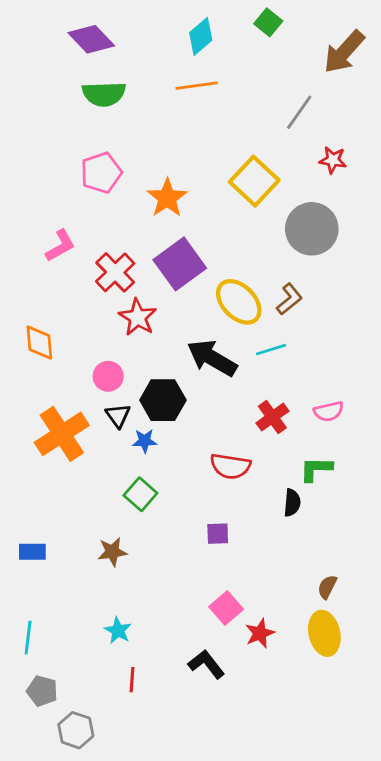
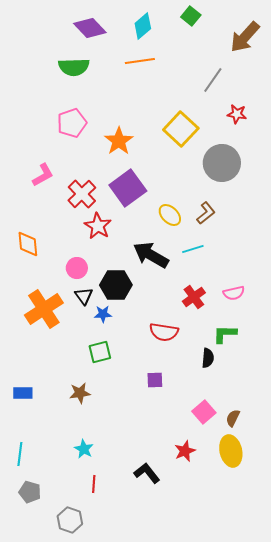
purple diamond: (91, 39) -> (90, 28), moved
yellow ellipse: (239, 302) -> (170, 215), size x0.7
green square: (140, 494) -> (100, 352), turned 35
pink square: (226, 608) -> (204, 412), moved
gray hexagon: (76, 730) -> (70, 520), moved

